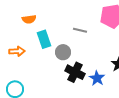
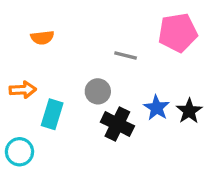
cyan rectangle: (44, 39) -> (52, 114), moved, turned 36
blue star: (97, 78) -> (157, 108), moved

